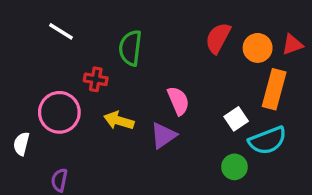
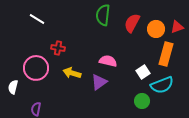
green semicircle: (130, 48) -> (103, 15), moved
pink semicircle: (178, 101) -> (108, 61), turned -54

